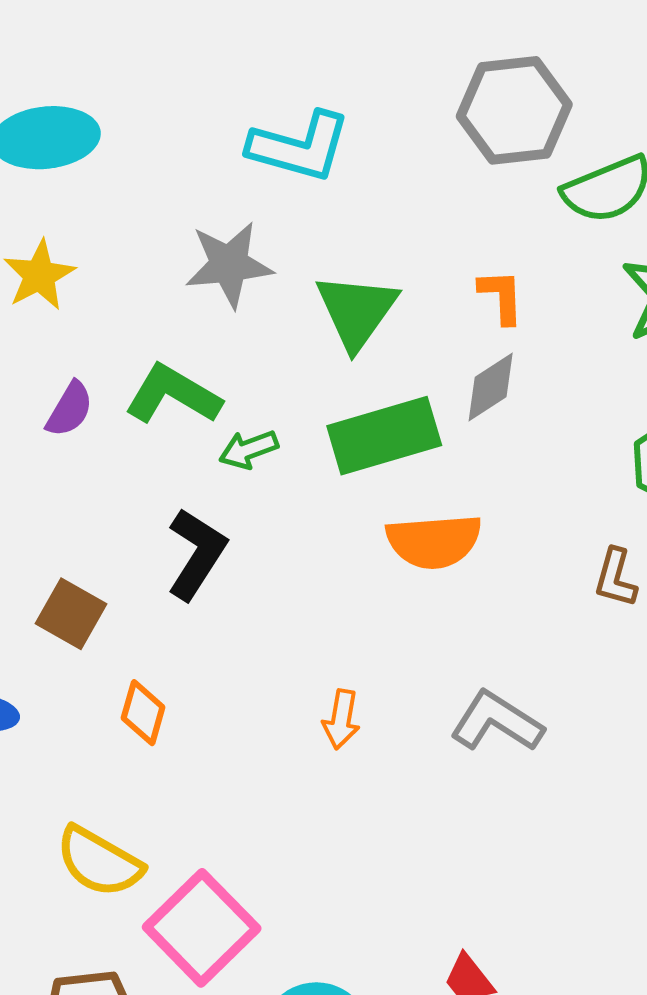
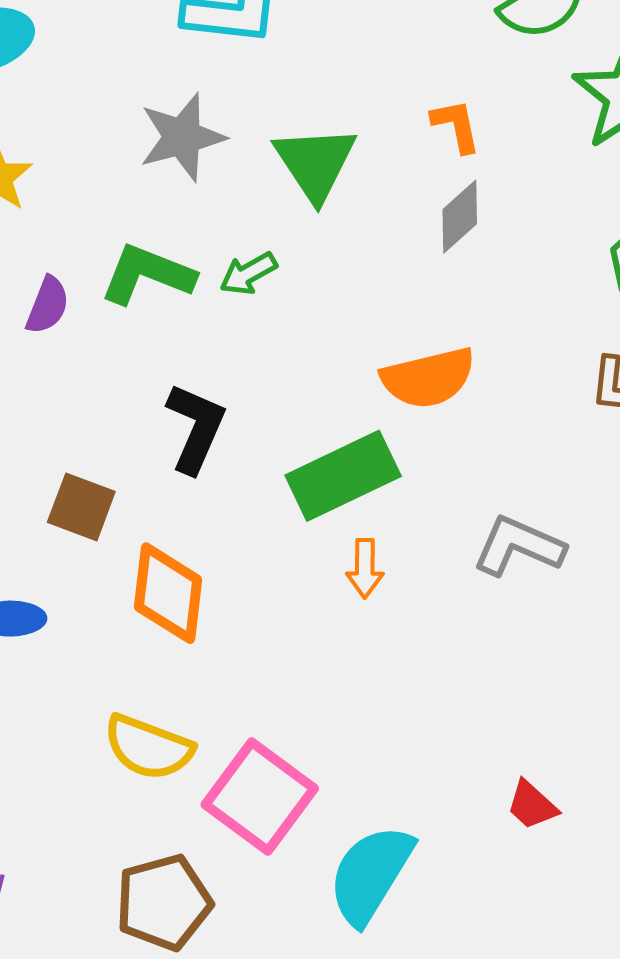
green rectangle: (384, 436) -> (343, 476), moved
green arrow: (249, 449) -> (248, 273), moved
orange diamond: (143, 713) -> (168, 593), size x1.6

